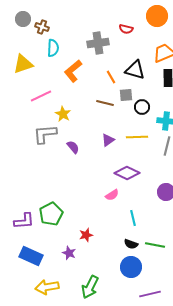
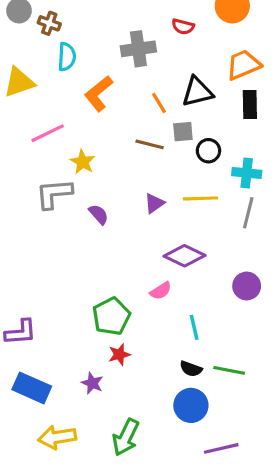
black triangle: (135, 70) -> (197, 92), turned -30
green pentagon: (51, 214) -> (111, 316), moved

